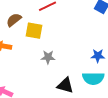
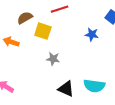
blue star: (98, 56) -> (92, 34), moved

